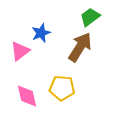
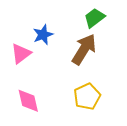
yellow pentagon: (62, 88) -> (87, 97), moved, turned -30

